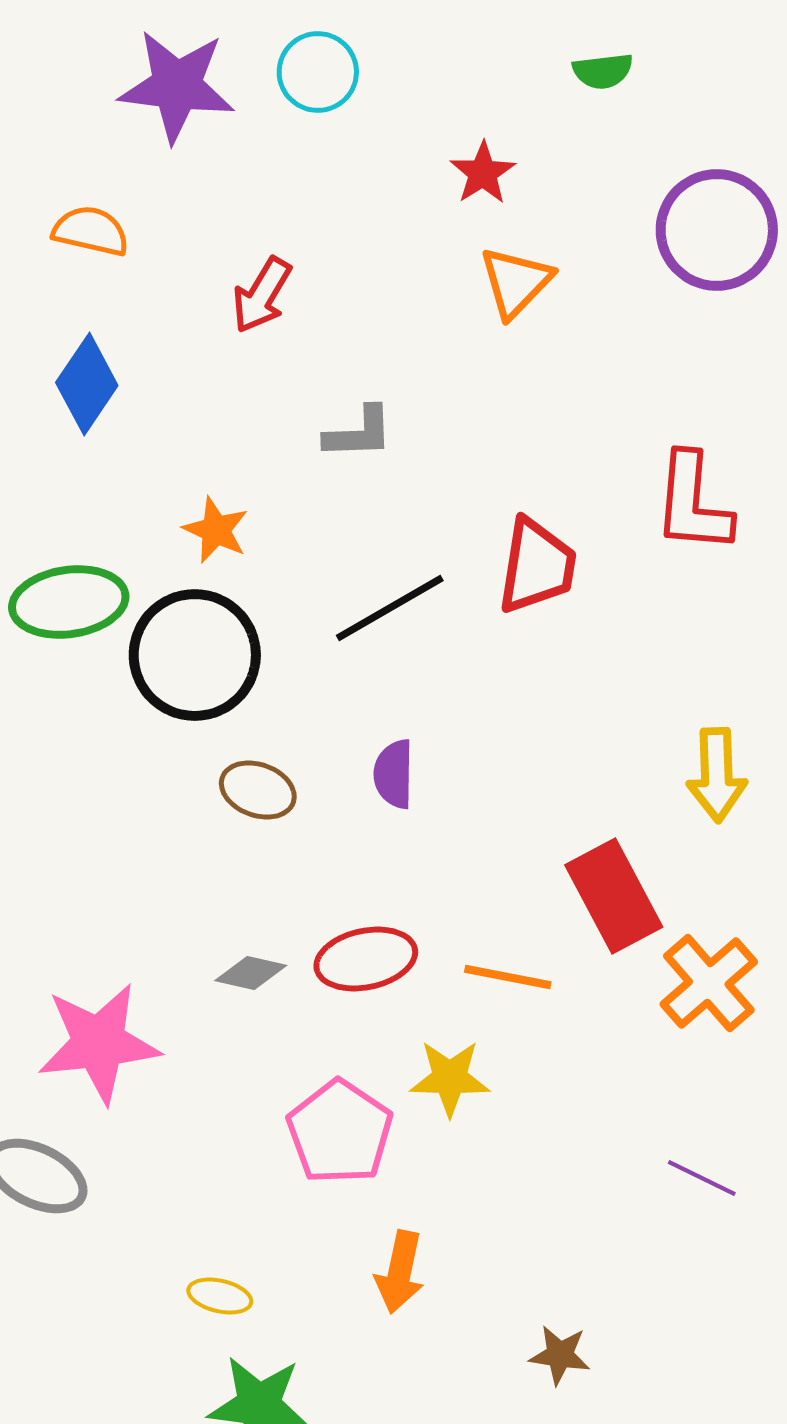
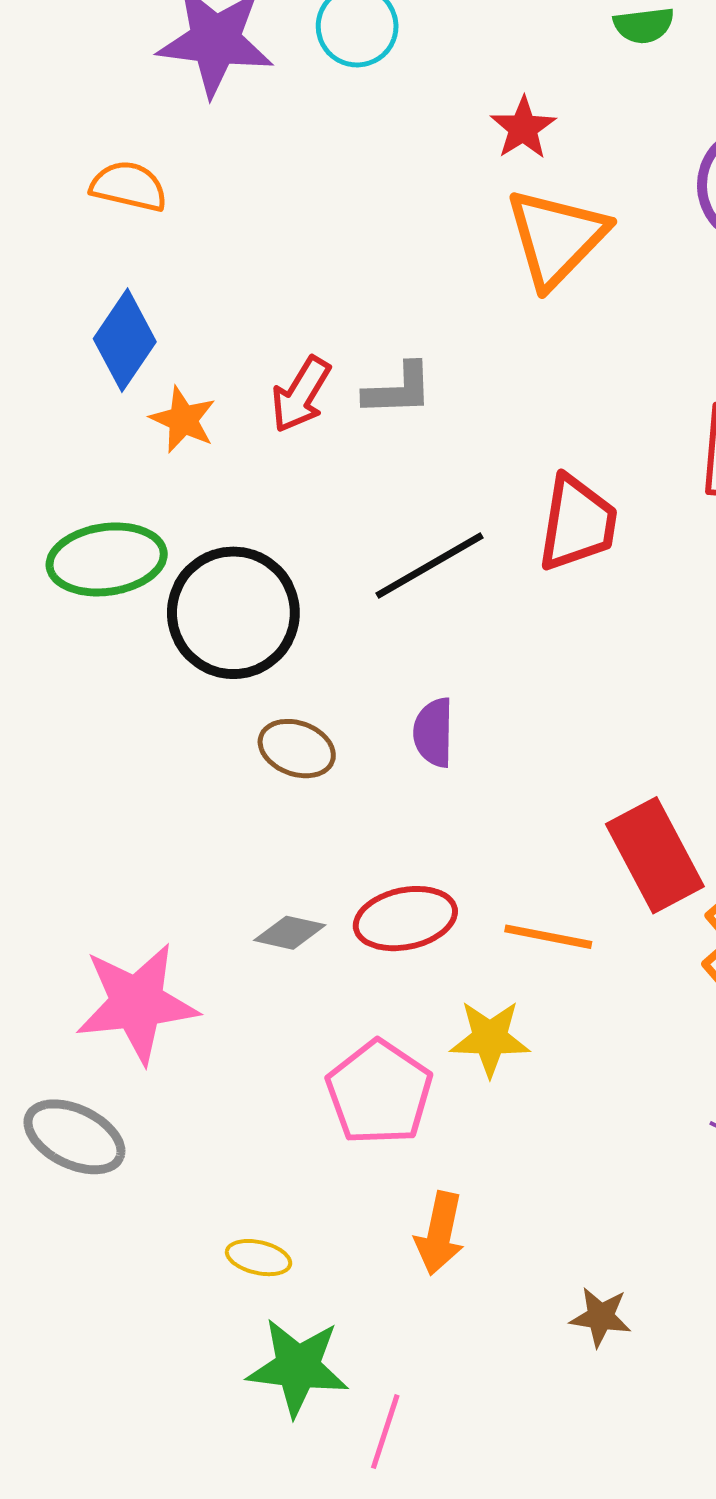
orange triangle: (516, 282) -> (556, 238), size x1.4
red arrow: (262, 295) -> (301, 395), moved
orange star: (216, 530) -> (183, 420), moved

